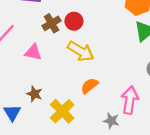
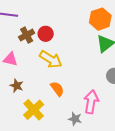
orange semicircle: (89, 86) -> (57, 89), turned 91
brown star: (35, 94) -> (17, 86), moved

